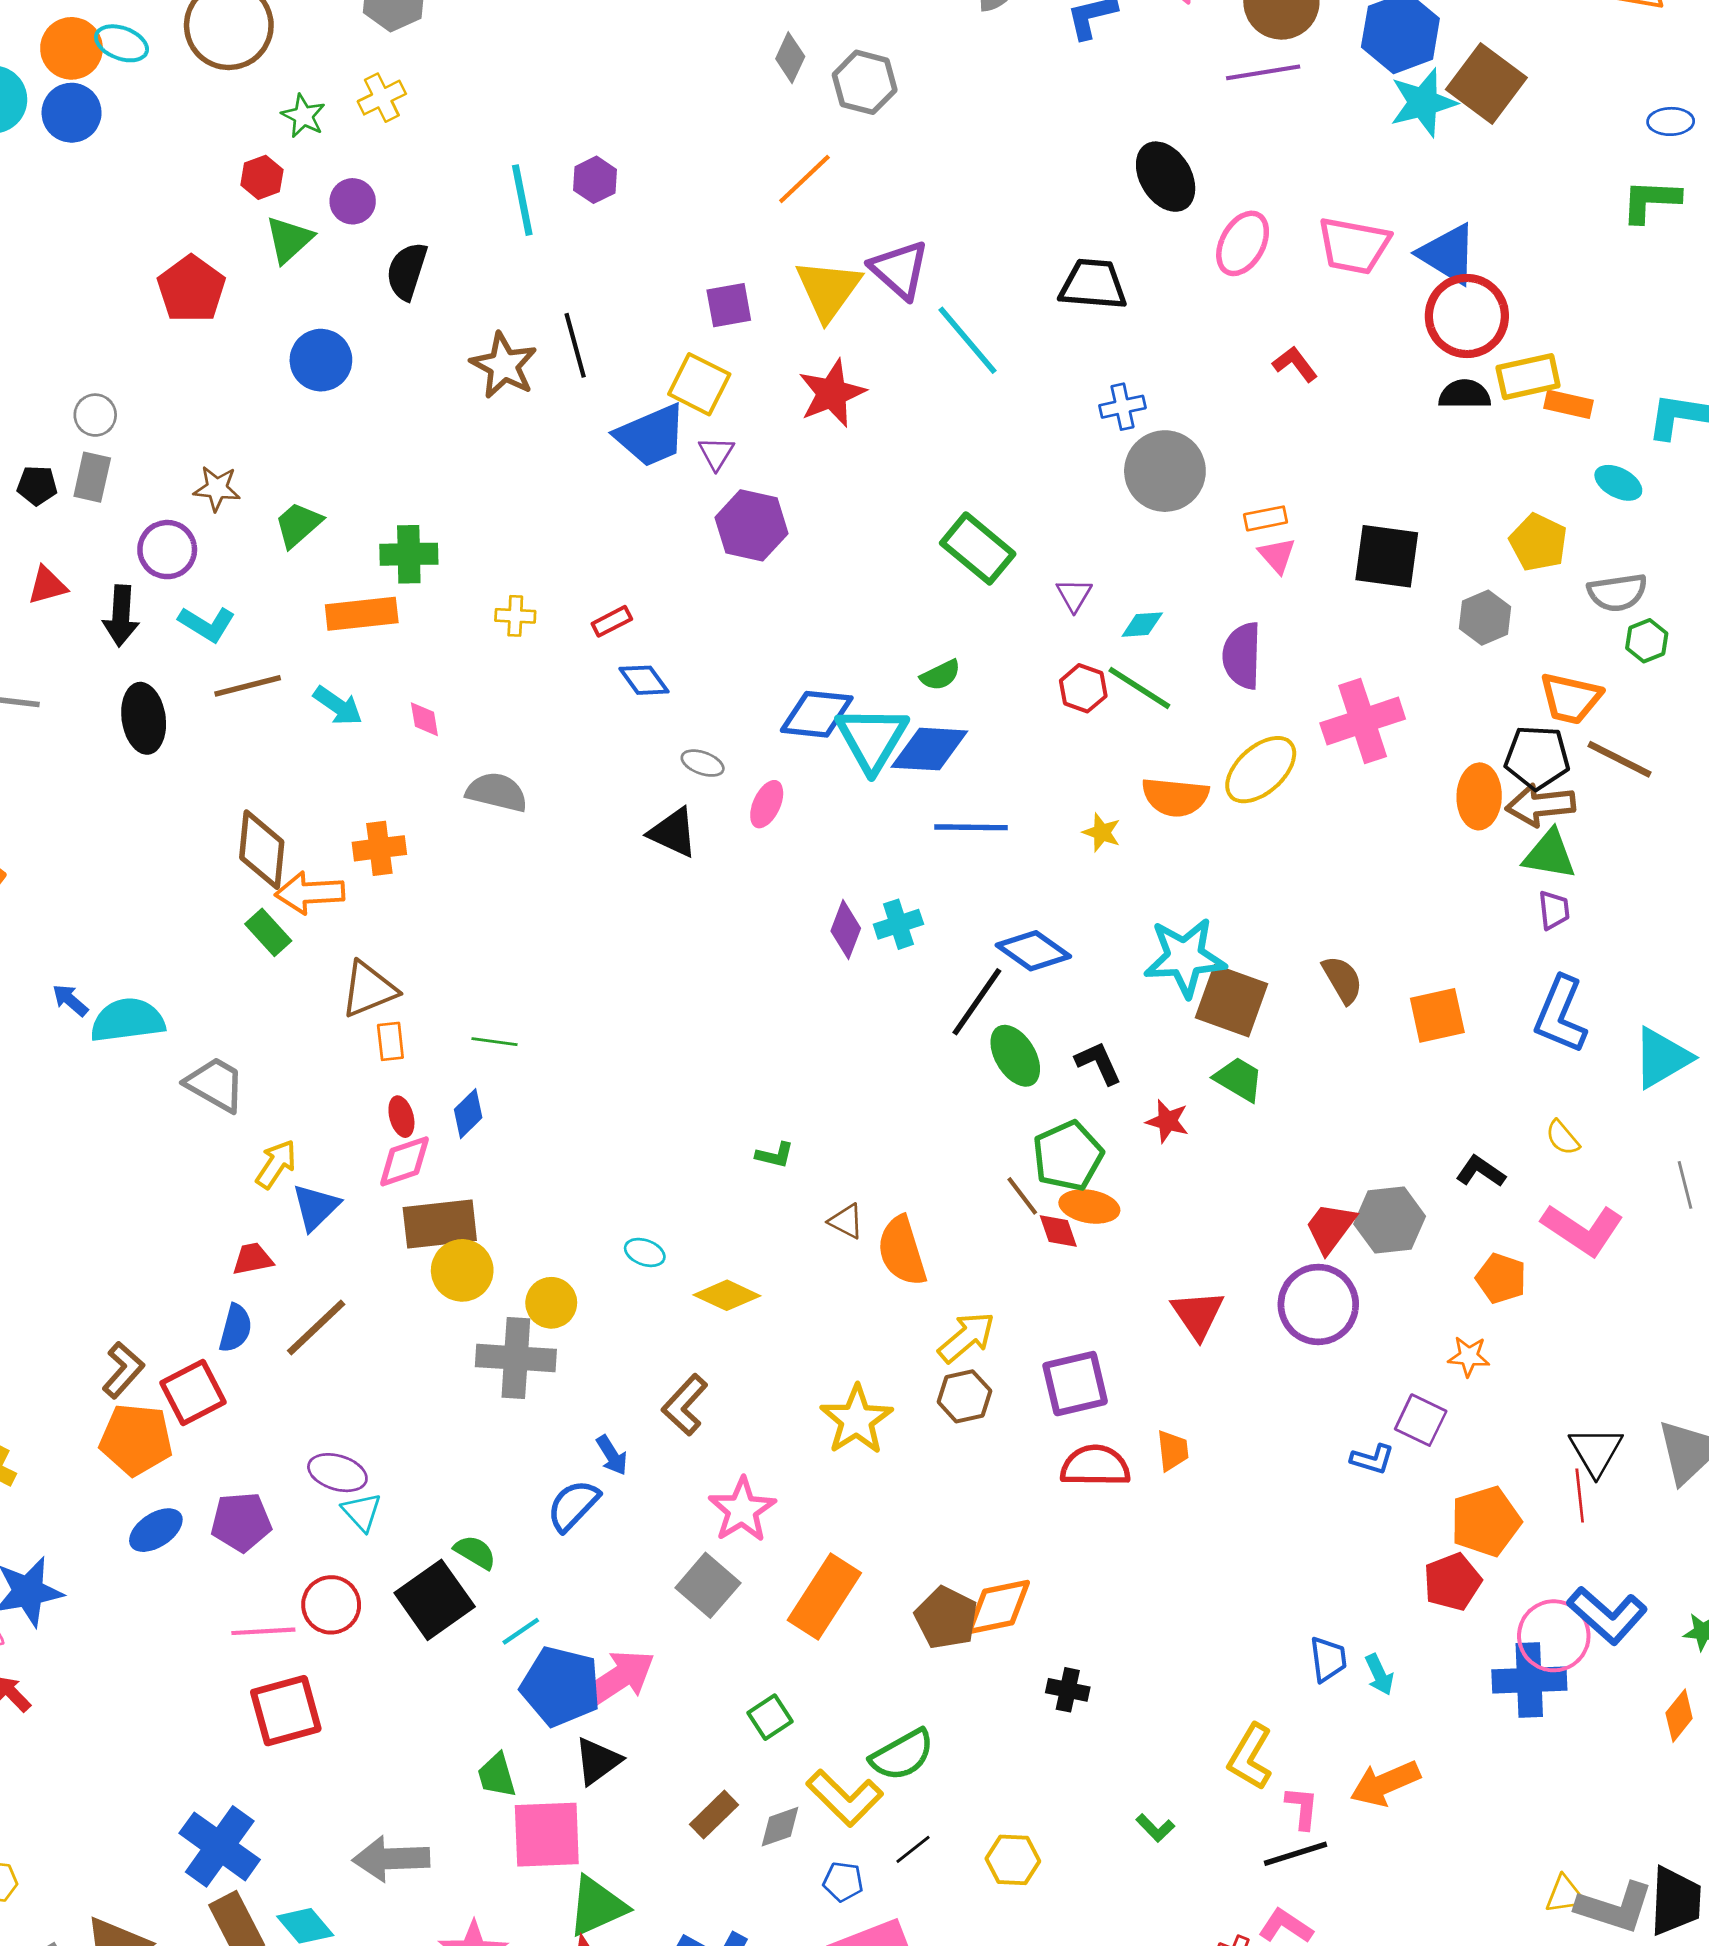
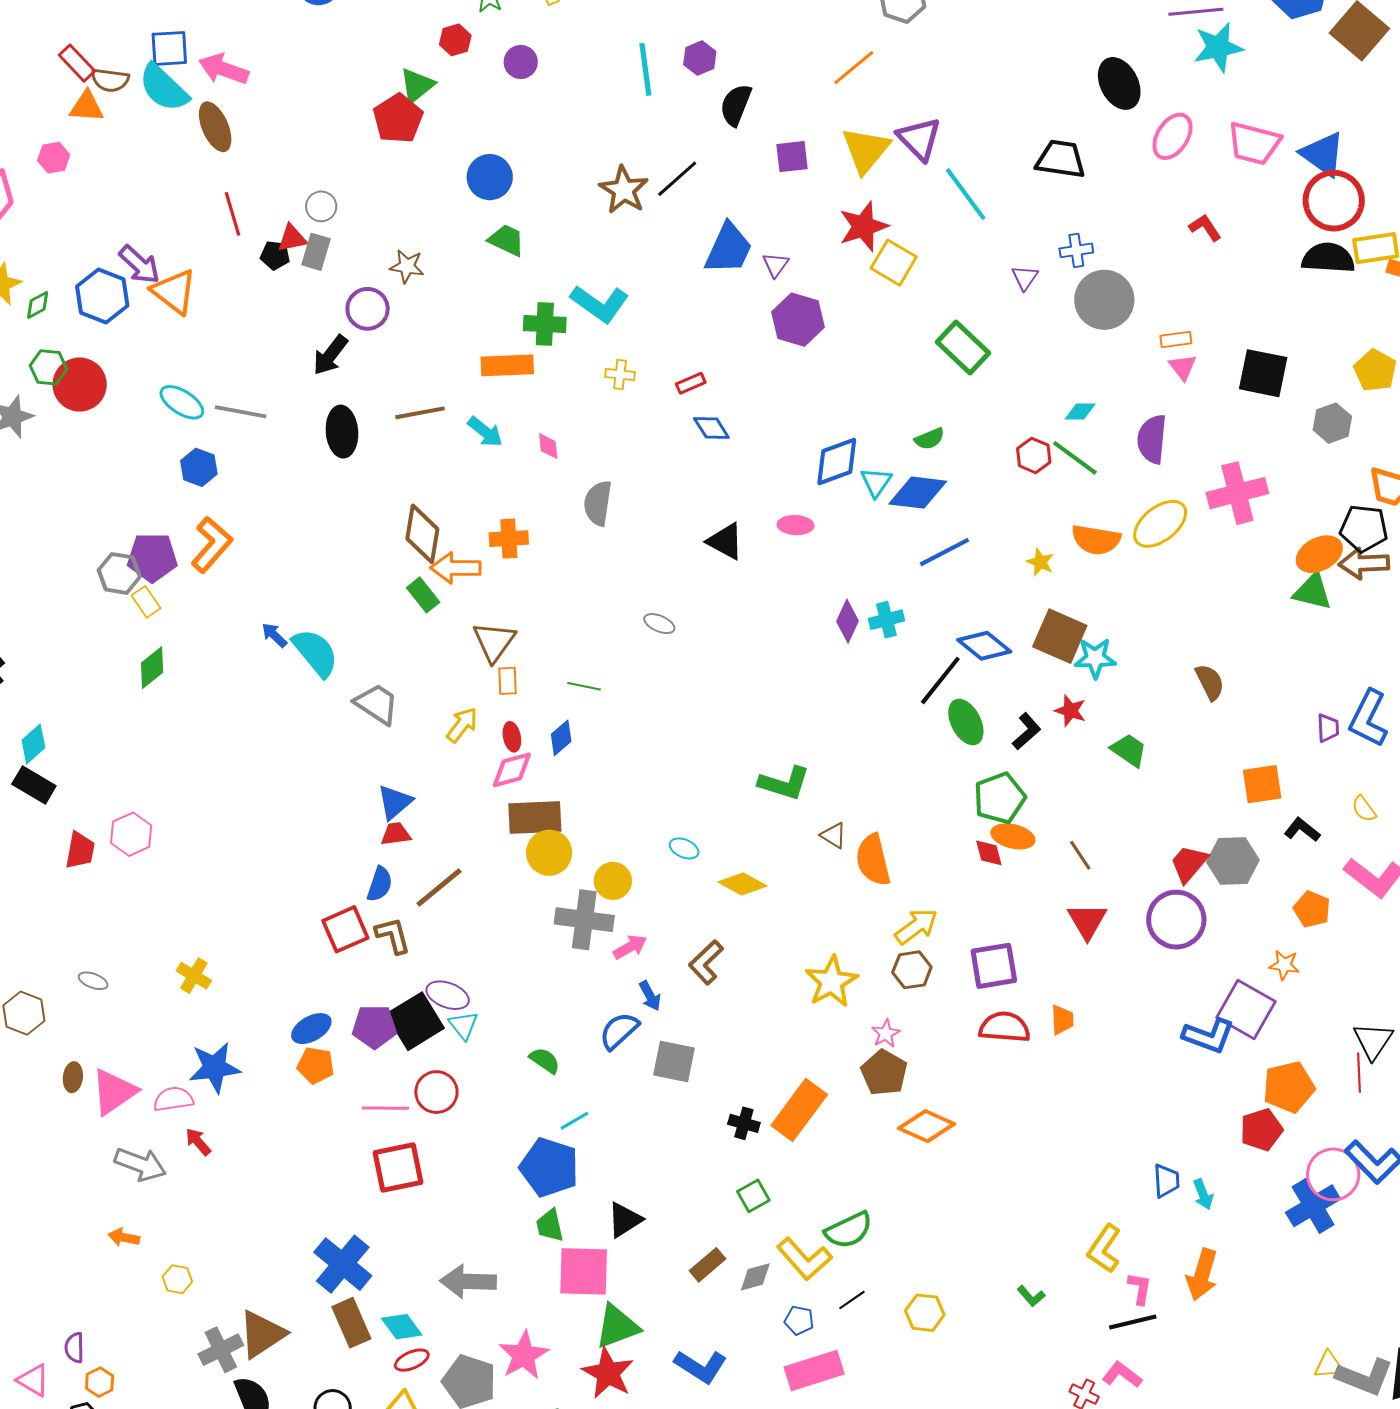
cyan star: (1423, 103) -> (1218, 47), moved
green triangle: (289, 240) -> (417, 85), moved
black semicircle: (407, 271) -> (736, 105), moved
black line: (575, 345) -> (677, 179), turned 60
yellow square: (699, 384) -> (894, 263), moved
black semicircle: (1465, 394) -> (1328, 258), size x1.4
blue trapezoid: (651, 436) -> (729, 249), turned -46
green trapezoid: (298, 525) -> (507, 240), moved, turned 63
red triangle: (47, 585) -> (292, 238), moved
purple triangle: (1074, 595) -> (1025, 278), moved
black arrow: (121, 616) -> (330, 355), turned 30
cyan L-shape: (207, 624) -> (600, 304), moved, size x1.4
blue diamond: (817, 714) -> (837, 461), turned -30
cyan triangle: (872, 739) -> (876, 482), size x0.6
gray ellipse: (703, 763) -> (659, 624), moved
gray semicircle: (497, 792) -> (598, 503), turned -99
orange ellipse: (1479, 796) -> (1319, 554), turned 57
pink ellipse: (767, 804) -> (796, 525), turned 64
blue line: (971, 827) -> (944, 552), turned -32
green triangle: (1550, 854) -> (1313, 592), moved
purple trapezoid: (1554, 910) -> (1328, 728), moved
cyan star: (1185, 957) -> (1095, 658), size x0.7
brown triangle: (369, 989) -> (494, 642), turned -36
brown square: (1231, 1001) -> (1060, 636), moved
orange square: (1437, 1015) -> (1262, 784), moved
cyan semicircle: (128, 1020) -> (315, 653), turned 54
black L-shape: (1098, 1063) -> (1027, 731), turned 69
red star: (1167, 1121) -> (1070, 711), moved
green L-shape: (775, 1155) -> (784, 783), size x1.8
yellow arrow: (276, 1164) -> (462, 725), moved
brown line: (1022, 1196) -> (1080, 855), moved
blue triangle: (316, 1207) -> (395, 802), moved
brown L-shape: (123, 1370) -> (393, 935), moved, turned -60
purple square: (1421, 1420) -> (1246, 1009), size x1.5
orange pentagon: (136, 1440) -> (316, 1065), moved, size x0.7
blue L-shape: (1372, 1459) -> (1208, 1036), size x1.6
pink star: (742, 1510) -> (886, 1034), moved, size x0.6
gray square: (708, 1585) -> (674, 1061), moved, turned -33
black square: (435, 1600) -> (415, 1021), moved
orange diamond: (998, 1607) -> (926, 1126), turned 32
brown pentagon: (946, 1618) -> (884, 1073), moved
pink arrow: (617, 1679) -> (630, 947), moved, size x0.6
blue cross: (1529, 1680) -> (1313, 1206), turned -32
blue pentagon: (561, 1686) -> (549, 1167), moved
black cross: (1068, 1690) -> (744, 1123), moved
orange arrow: (1385, 1783) -> (1202, 1275), turned -54

